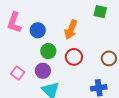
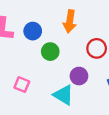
red circle: (74, 57) -> (97, 48), moved
purple circle: (43, 71) -> (79, 76), moved

